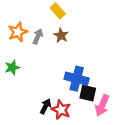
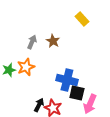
yellow rectangle: (58, 11) -> (82, 19), moved
orange star: (18, 32) -> (26, 67), moved

